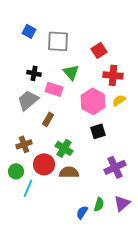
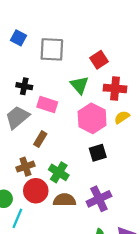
green triangle: (71, 72) -> (79, 85), moved
brown cross: (24, 144) -> (25, 167), moved
purple cross: (115, 167) -> (99, 199), moved

